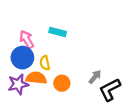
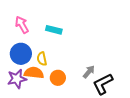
pink arrow: (27, 39) -> (22, 25), moved

